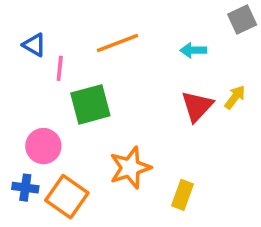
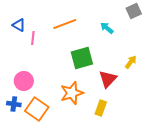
cyan arrow: (193, 50) -> (107, 28), turned 40
yellow arrow: (235, 97) -> (131, 62), moved
green square: (90, 104) -> (82, 58), moved
red triangle: (197, 106) -> (108, 79), moved

